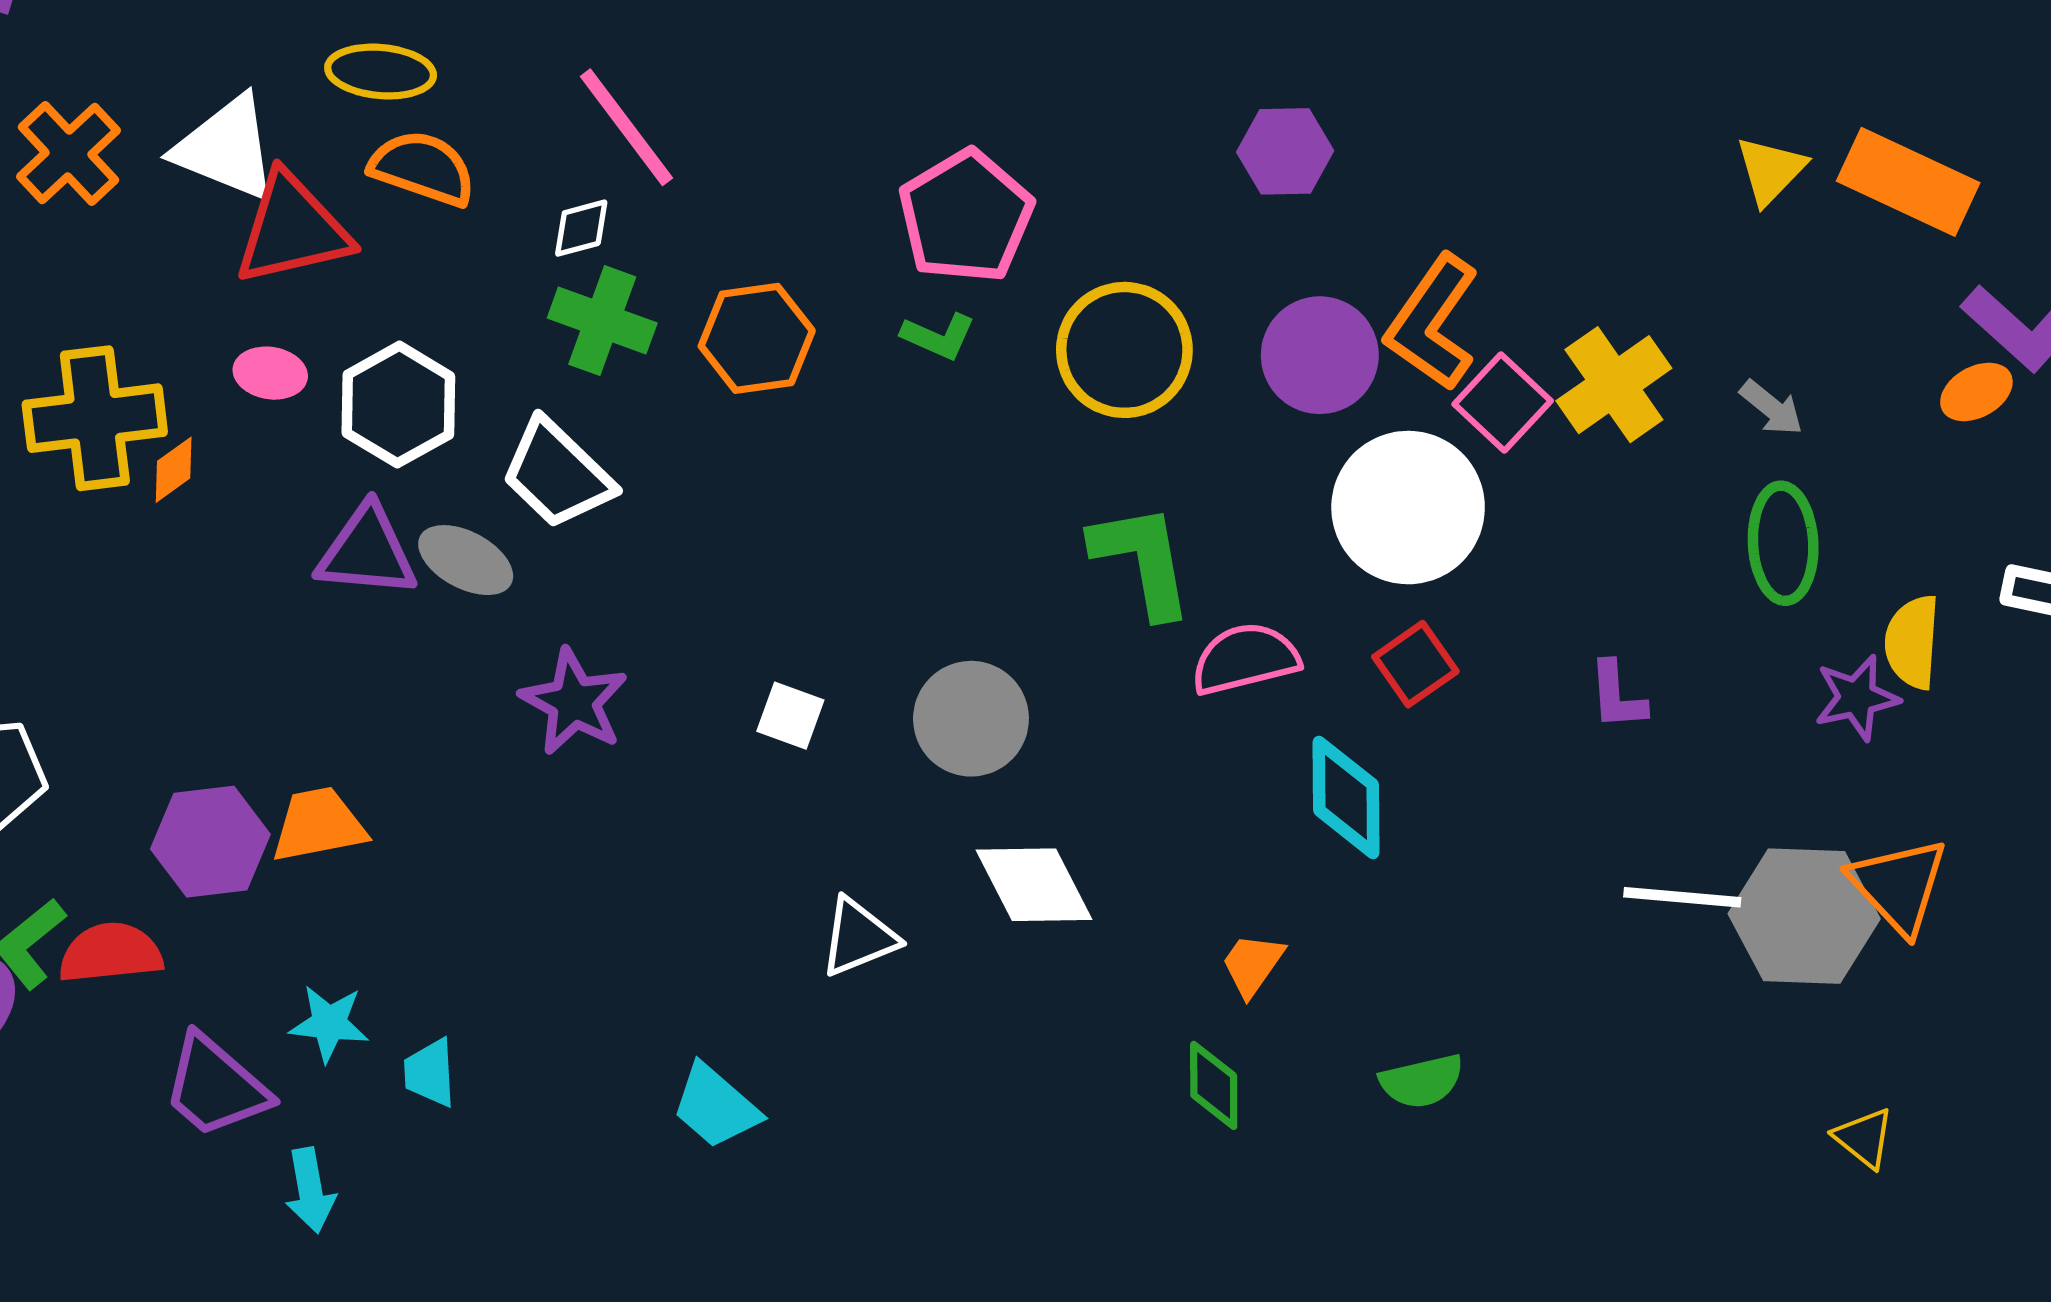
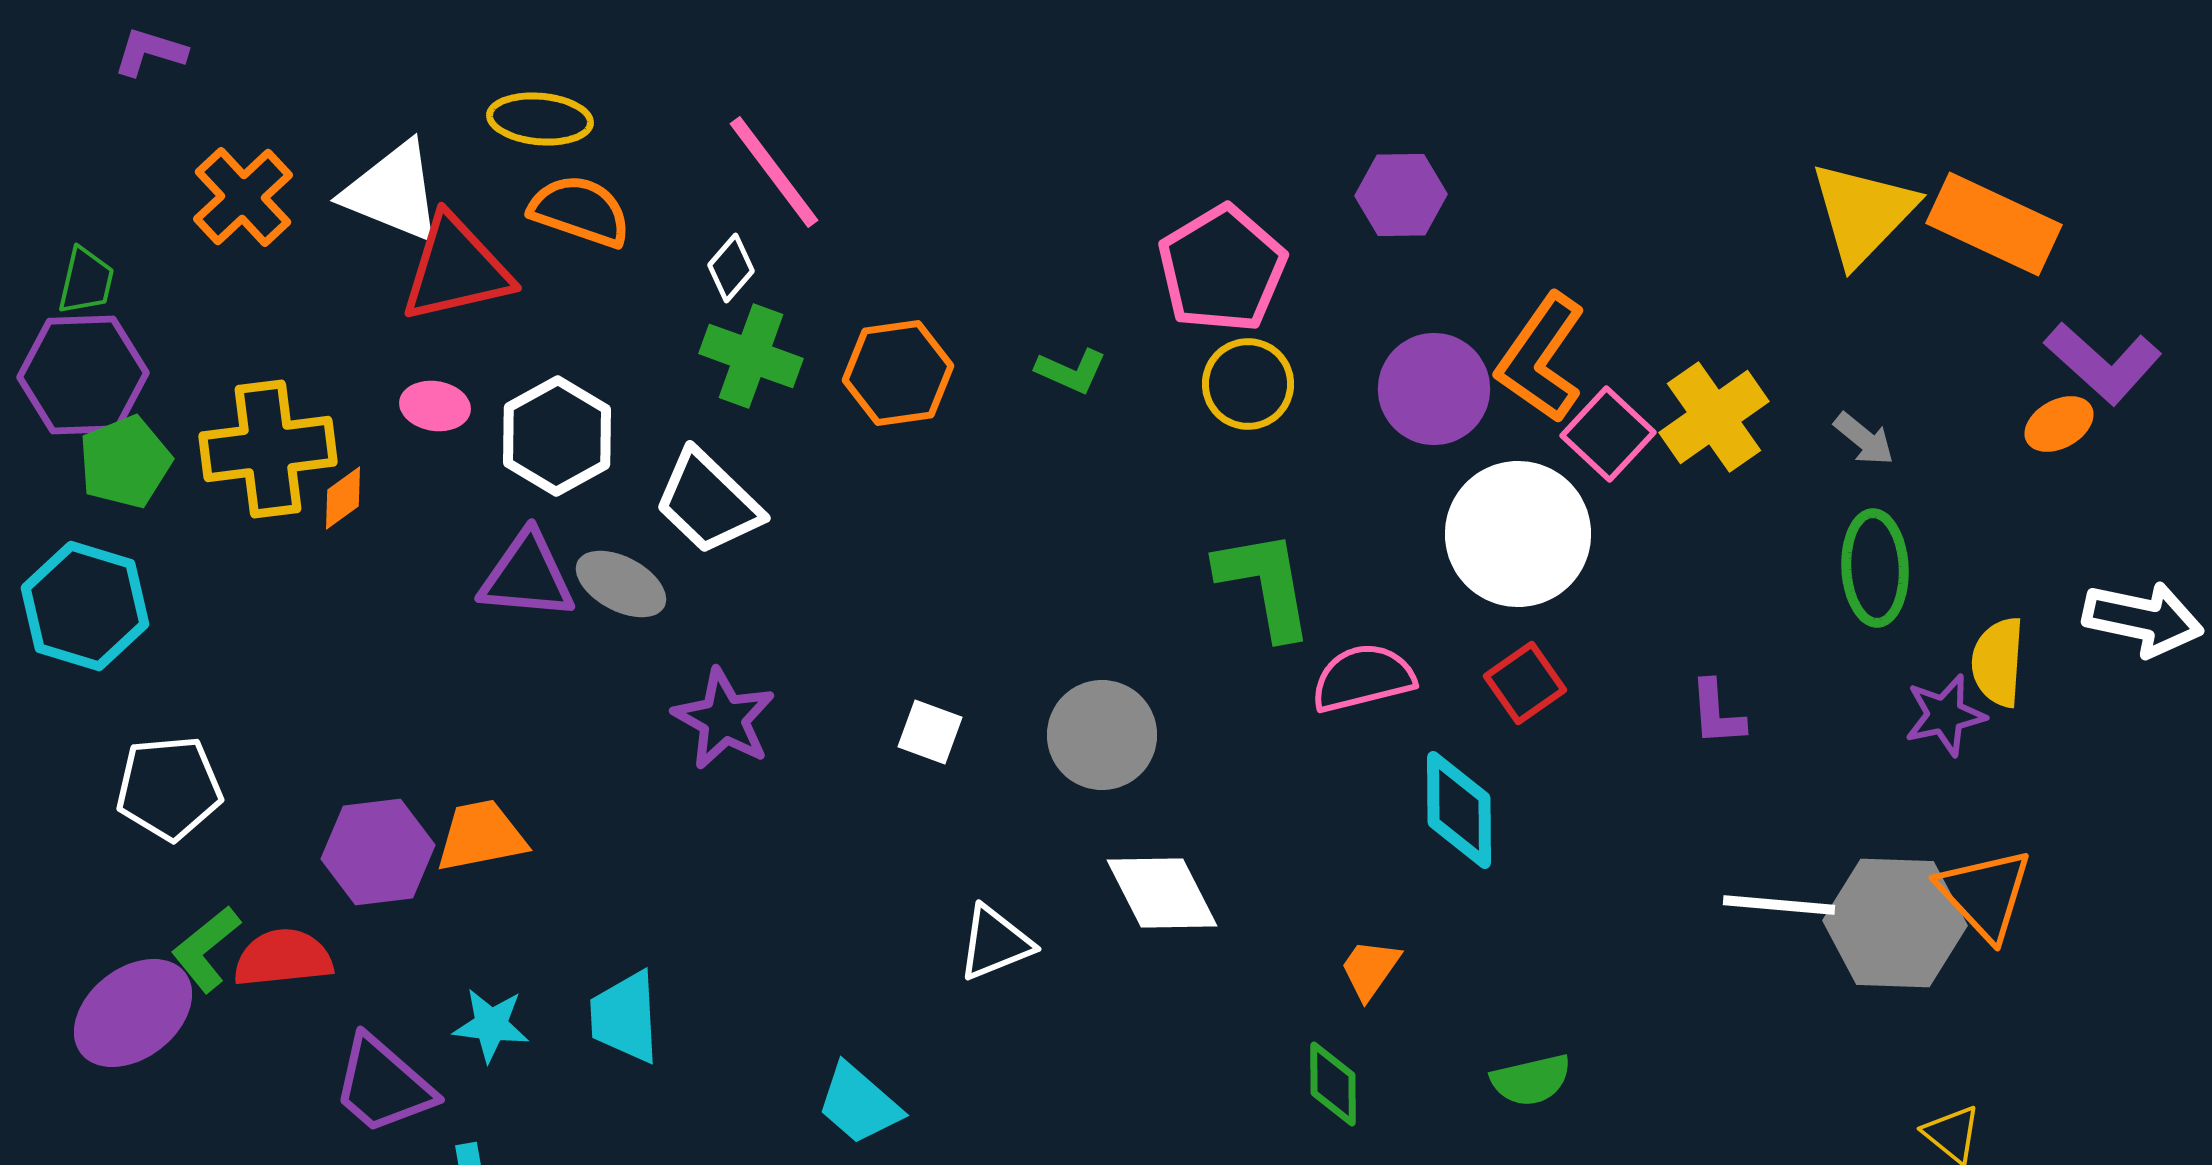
yellow triangle: (1771, 170) -> (1863, 213), size x1.6
pink pentagon: (966, 217) -> (1222, 269), moved
white diamond: (581, 228) -> (731, 268), turned -34
yellow circle: (1124, 350) -> (1248, 384), size x0.7
cyan trapezoid: (430, 1073) -> (625, 1017), moved, size x1.4

